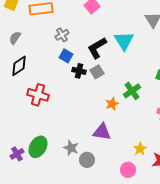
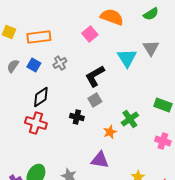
cyan triangle: (124, 41) -> (127, 58), moved
blue square: (66, 56) -> (34, 65), moved
black diamond: (19, 66) -> (41, 97), moved
black cross: (79, 71) -> (77, 117), moved

